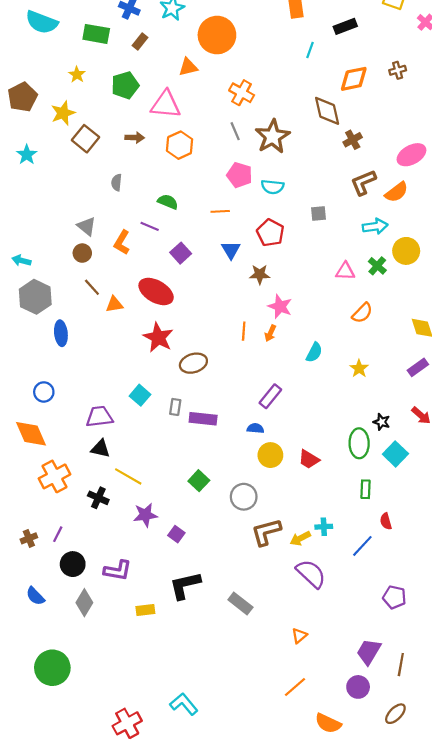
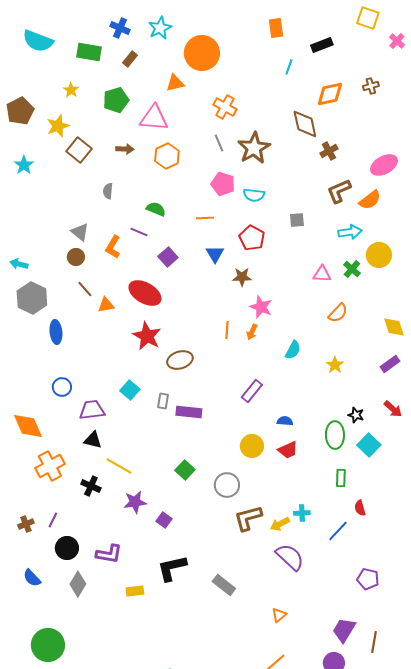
blue circle: (44, 392) -> (62, 387), moved
blue semicircle: (255, 428) -> (285, 421), moved
red trapezoid: (309, 459) -> (288, 450), turned -55

